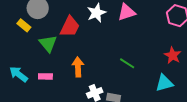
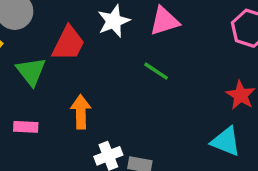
green line: (127, 63) -> (156, 71), moved
cyan triangle: (164, 83) -> (226, 141), turned 36

